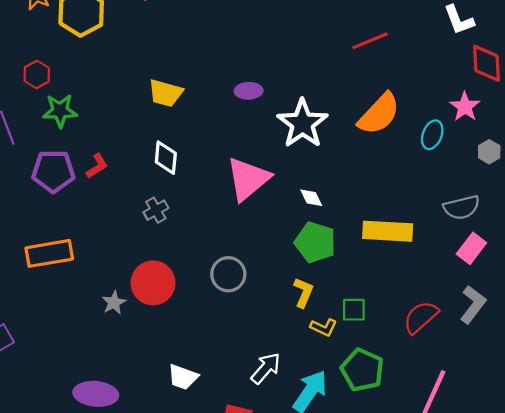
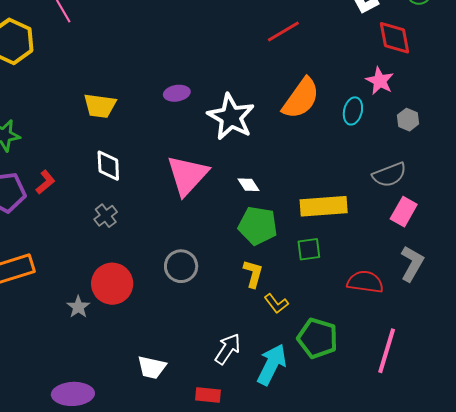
green square: (354, 310) -> (309, 249), moved
red semicircle: (421, 317) -> (365, 282), turned 57
yellow L-shape: (324, 327) -> (276, 304), turned 35

